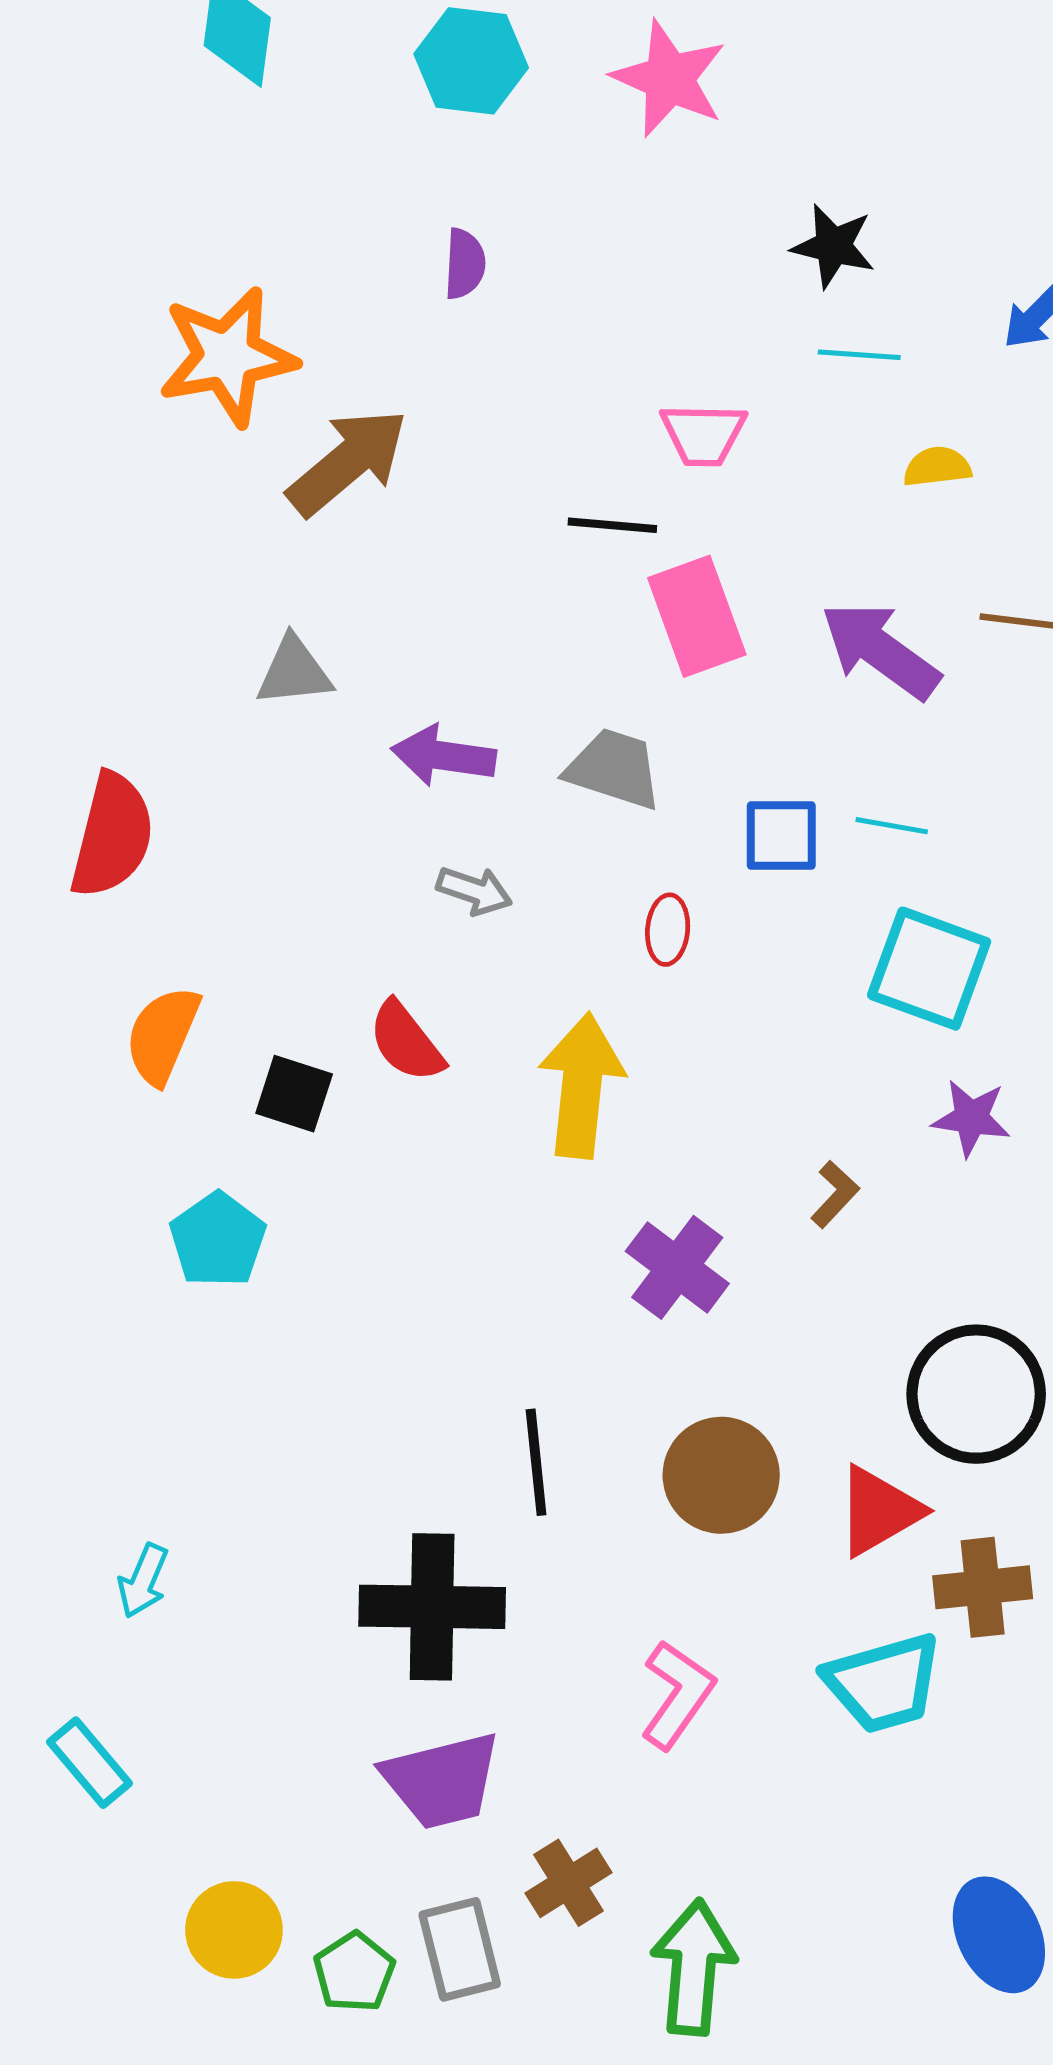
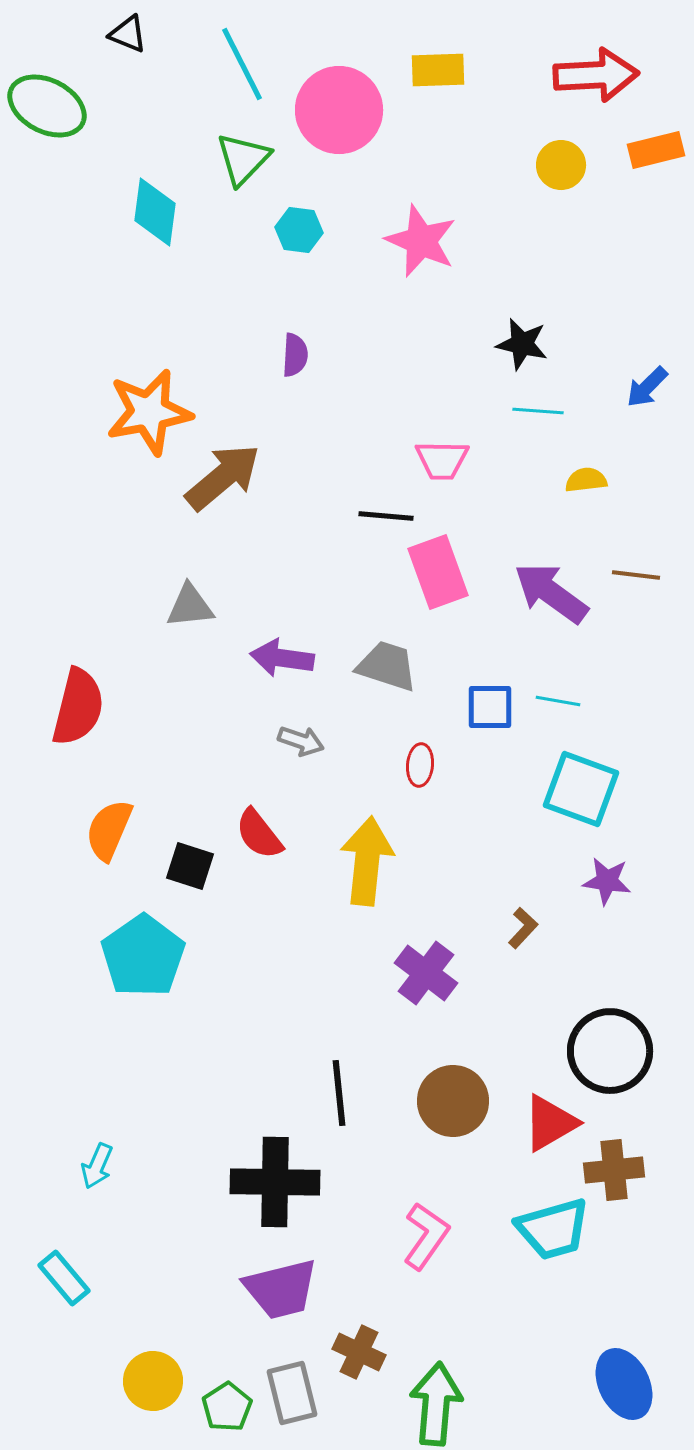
cyan hexagon: (471, 61) -> (299, 230), size x0.7
cyan pentagon: (218, 1240) -> (143, 956), size x1.4
brown cross: (569, 1883) -> (359, 1352), turned -33

